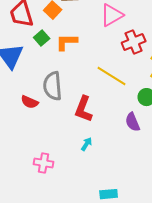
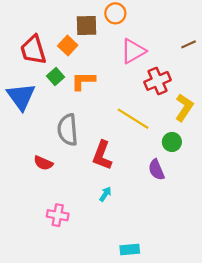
red semicircle: (30, 102) -> (43, 163), moved

